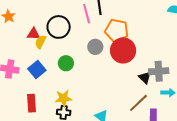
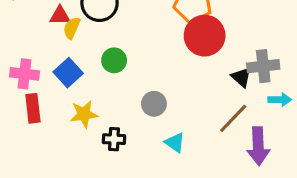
gray circle: (95, 47) -> (154, 104), moved
yellow star: (63, 98) -> (84, 114), moved
red rectangle: (32, 103) -> (33, 108), moved

